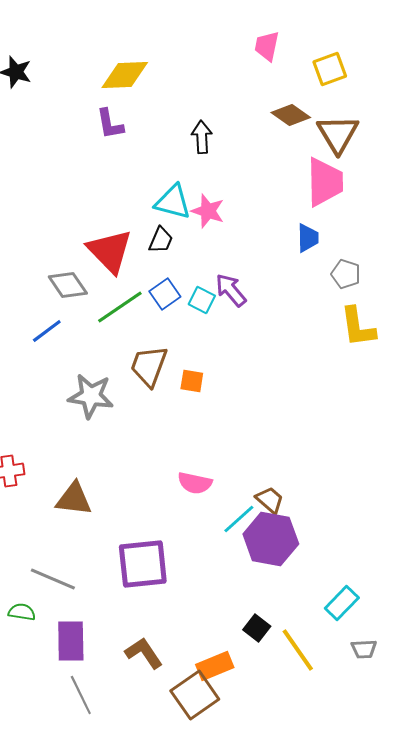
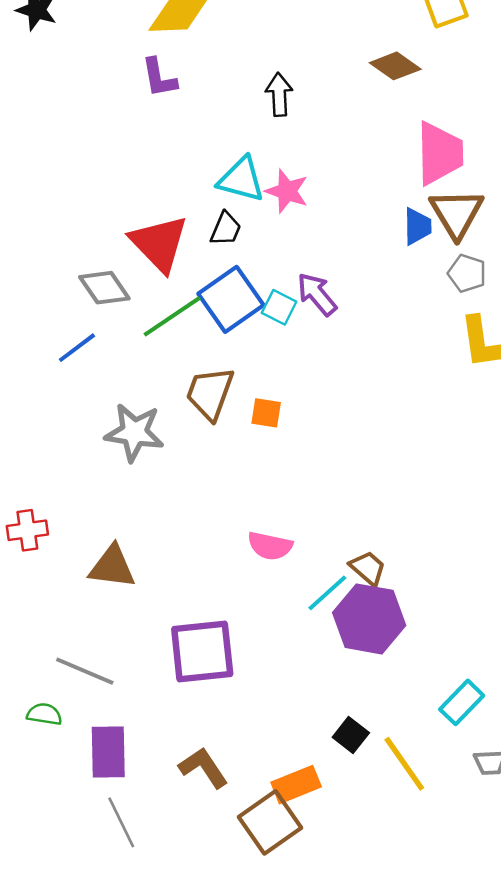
brown triangle: (338, 134) -> (457, 213), moved
blue square: (165, 294) -> (231, 299), size x1.6

